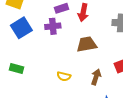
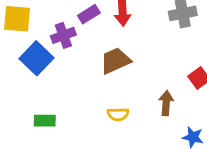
purple cross: (53, 26) -> (63, 35), moved
brown trapezoid: (87, 44) -> (115, 61), moved

